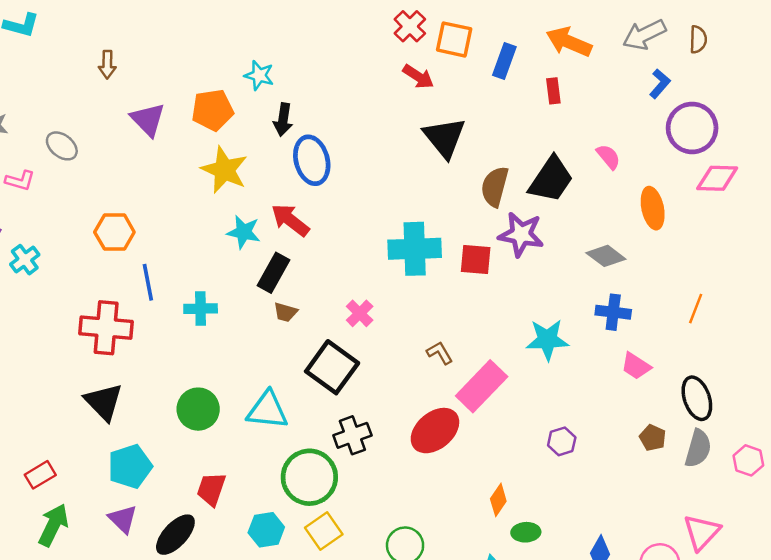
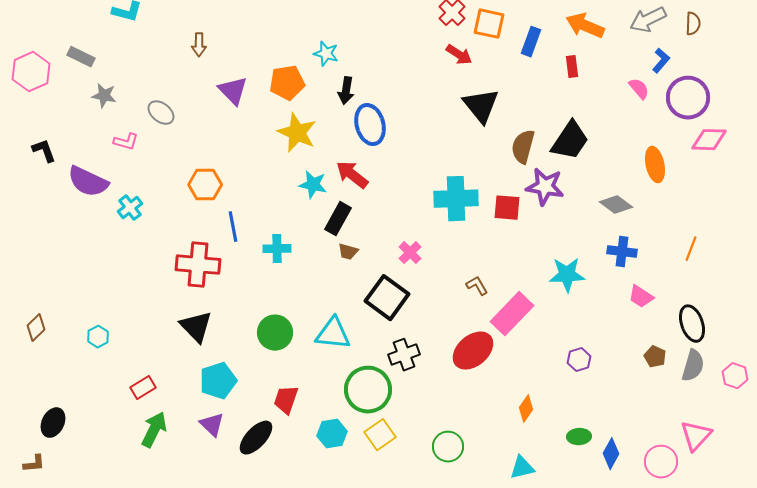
pink semicircle: (608, 157) -> (639, 89), moved
green ellipse: (526, 532) -> (579, 437), moved

